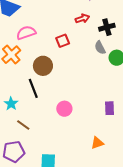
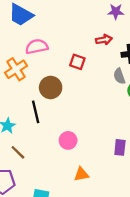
red square: (63, 41) -> (77, 62), turned 32
orange triangle: (97, 143) -> (81, 174), moved

